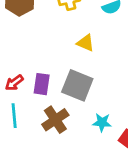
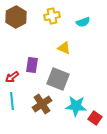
purple rectangle: (42, 84) -> (32, 65), moved
cyan star: (102, 122) -> (76, 106), size x1.5

